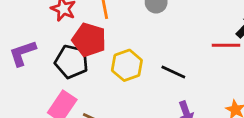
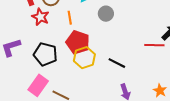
red pentagon: (89, 40) -> (78, 42), moved

